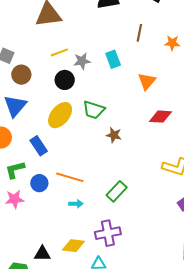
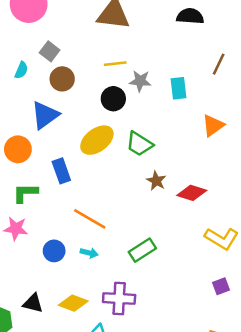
red diamond: (161, 117) -> (192, 193), moved
blue circle: (39, 183) -> (54, 251), moved

